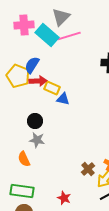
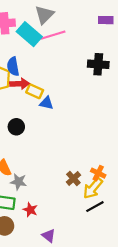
blue semicircle: (32, 65) -> (13, 66), turned -42
gray star: (37, 140) -> (18, 182), moved
red star: (64, 198) -> (30, 210), moved

